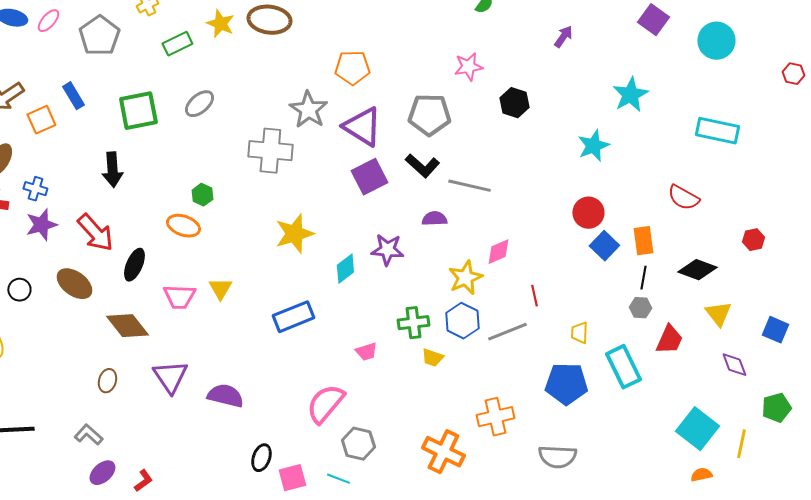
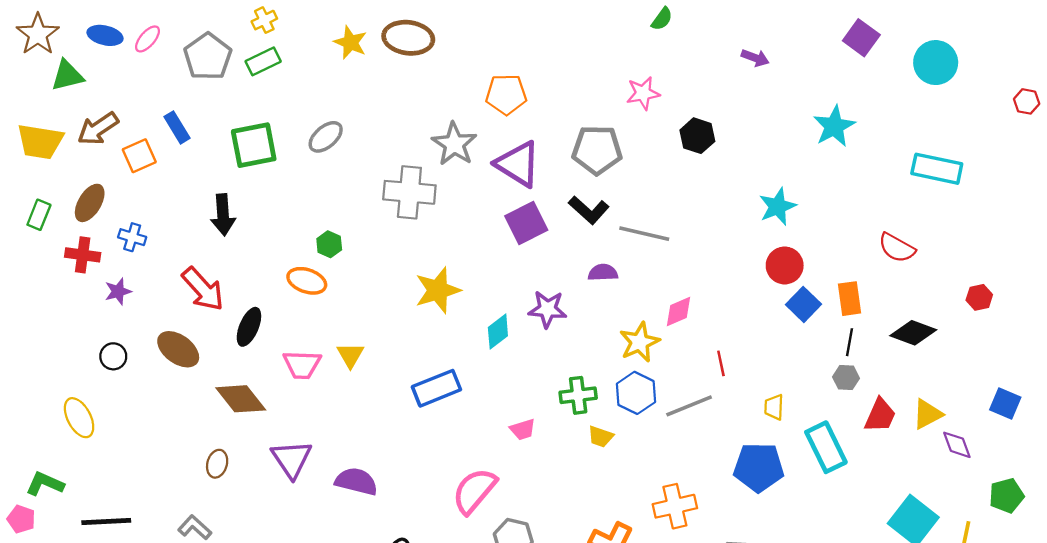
purple arrow: (563, 37) -> (755, 58), turned 75
green rectangle: (177, 44) -> (263, 61), moved
cyan star: (593, 146) -> (778, 206), moved
purple star: (41, 225) -> (118, 291), moved, size x0.7
yellow triangle: (718, 314) -> (927, 414), moved, turned 40

